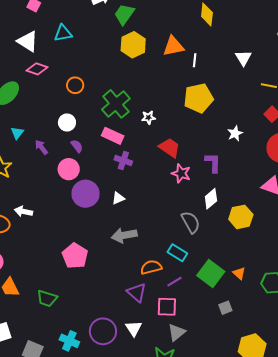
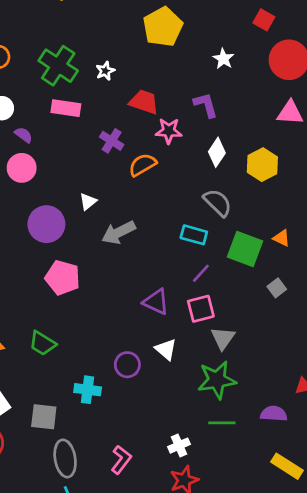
purple cross: (123, 161) -> (112, 141), moved, turned 30
purple circle: (86, 194) -> (46, 224), moved
white triangle: (118, 198) -> (88, 202), moved
gray semicircle: (191, 222) -> (218, 203), moved
orange semicircle: (151, 267) -> (142, 165), moved
green trapezoid: (47, 298) -> (42, 343), turned 30
purple circle: (103, 331) -> (127, 365), size x0.7

